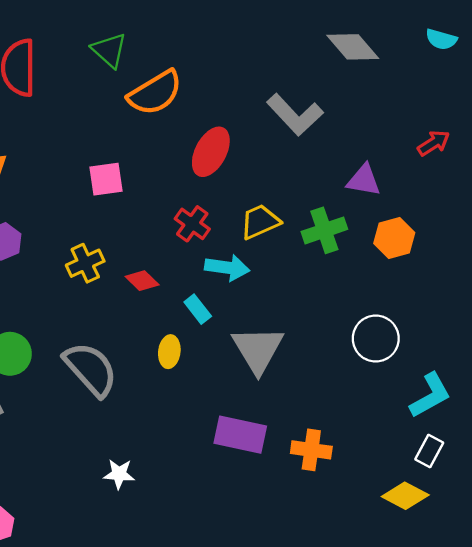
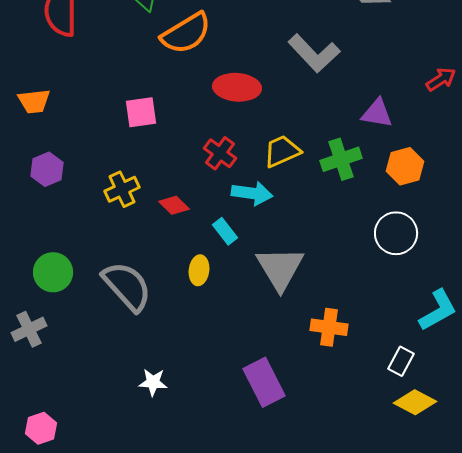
red ellipse: (211, 152) -> (237, 87), turned 66
white circle: (376, 339) -> (396, 233), moved
purple rectangle: (240, 435) -> (264, 382), moved, turned 51
orange cross: (311, 450) -> (329, 327), moved
white rectangle: (429, 451) -> (401, 361), moved

